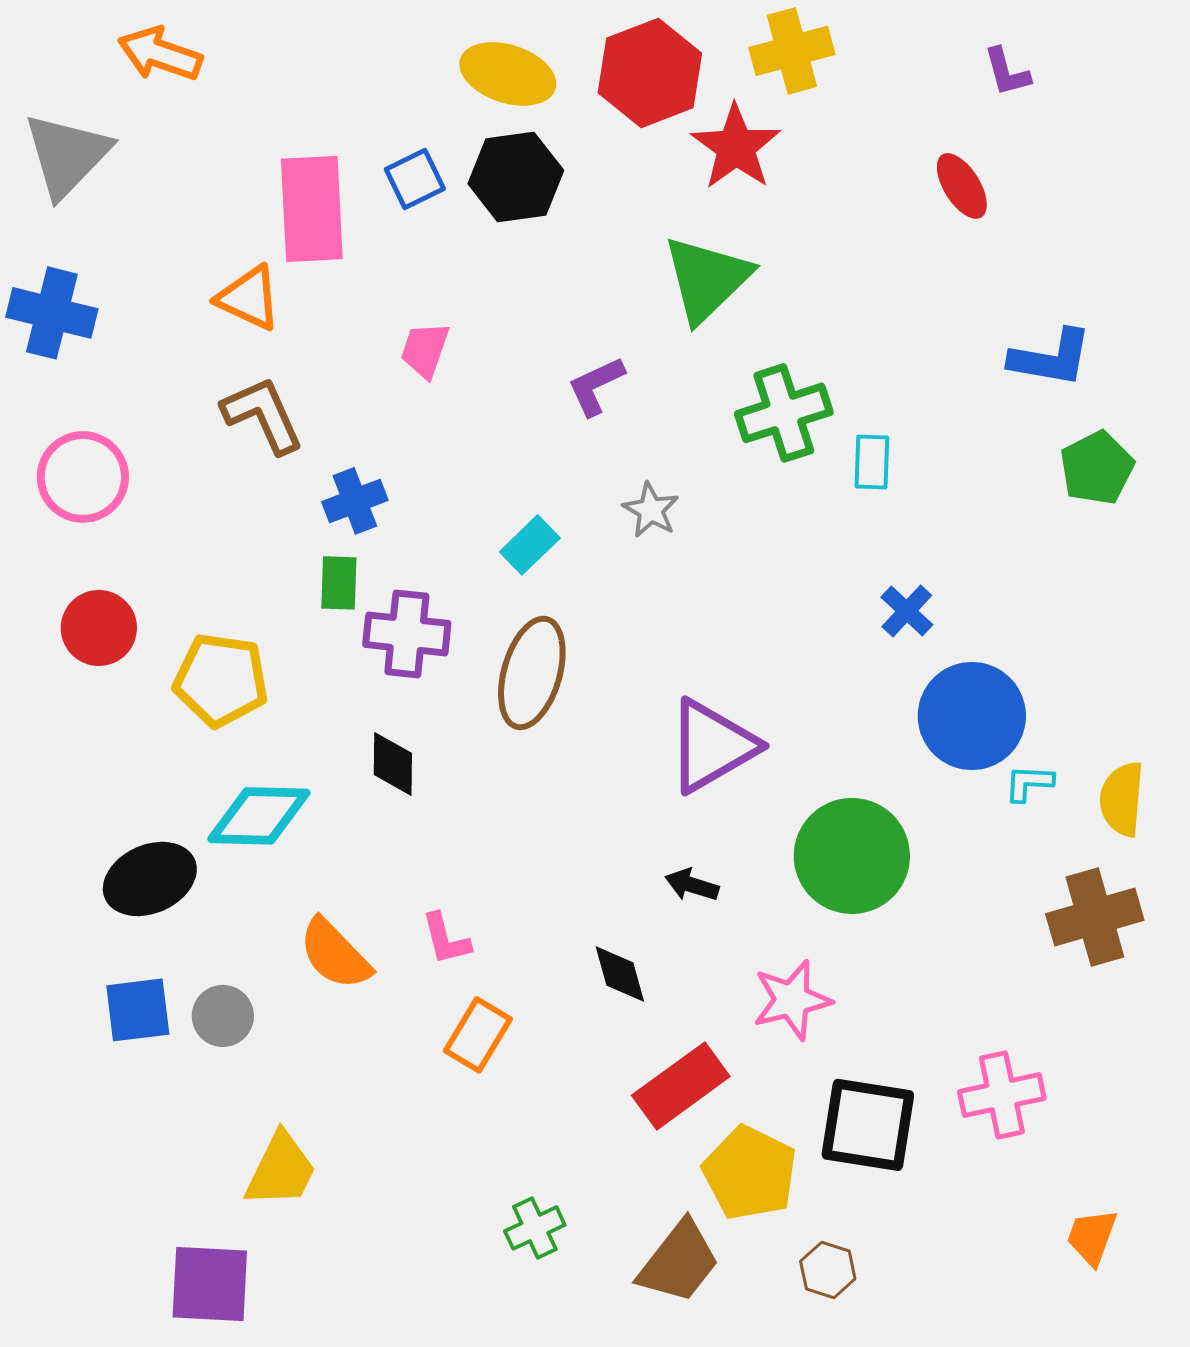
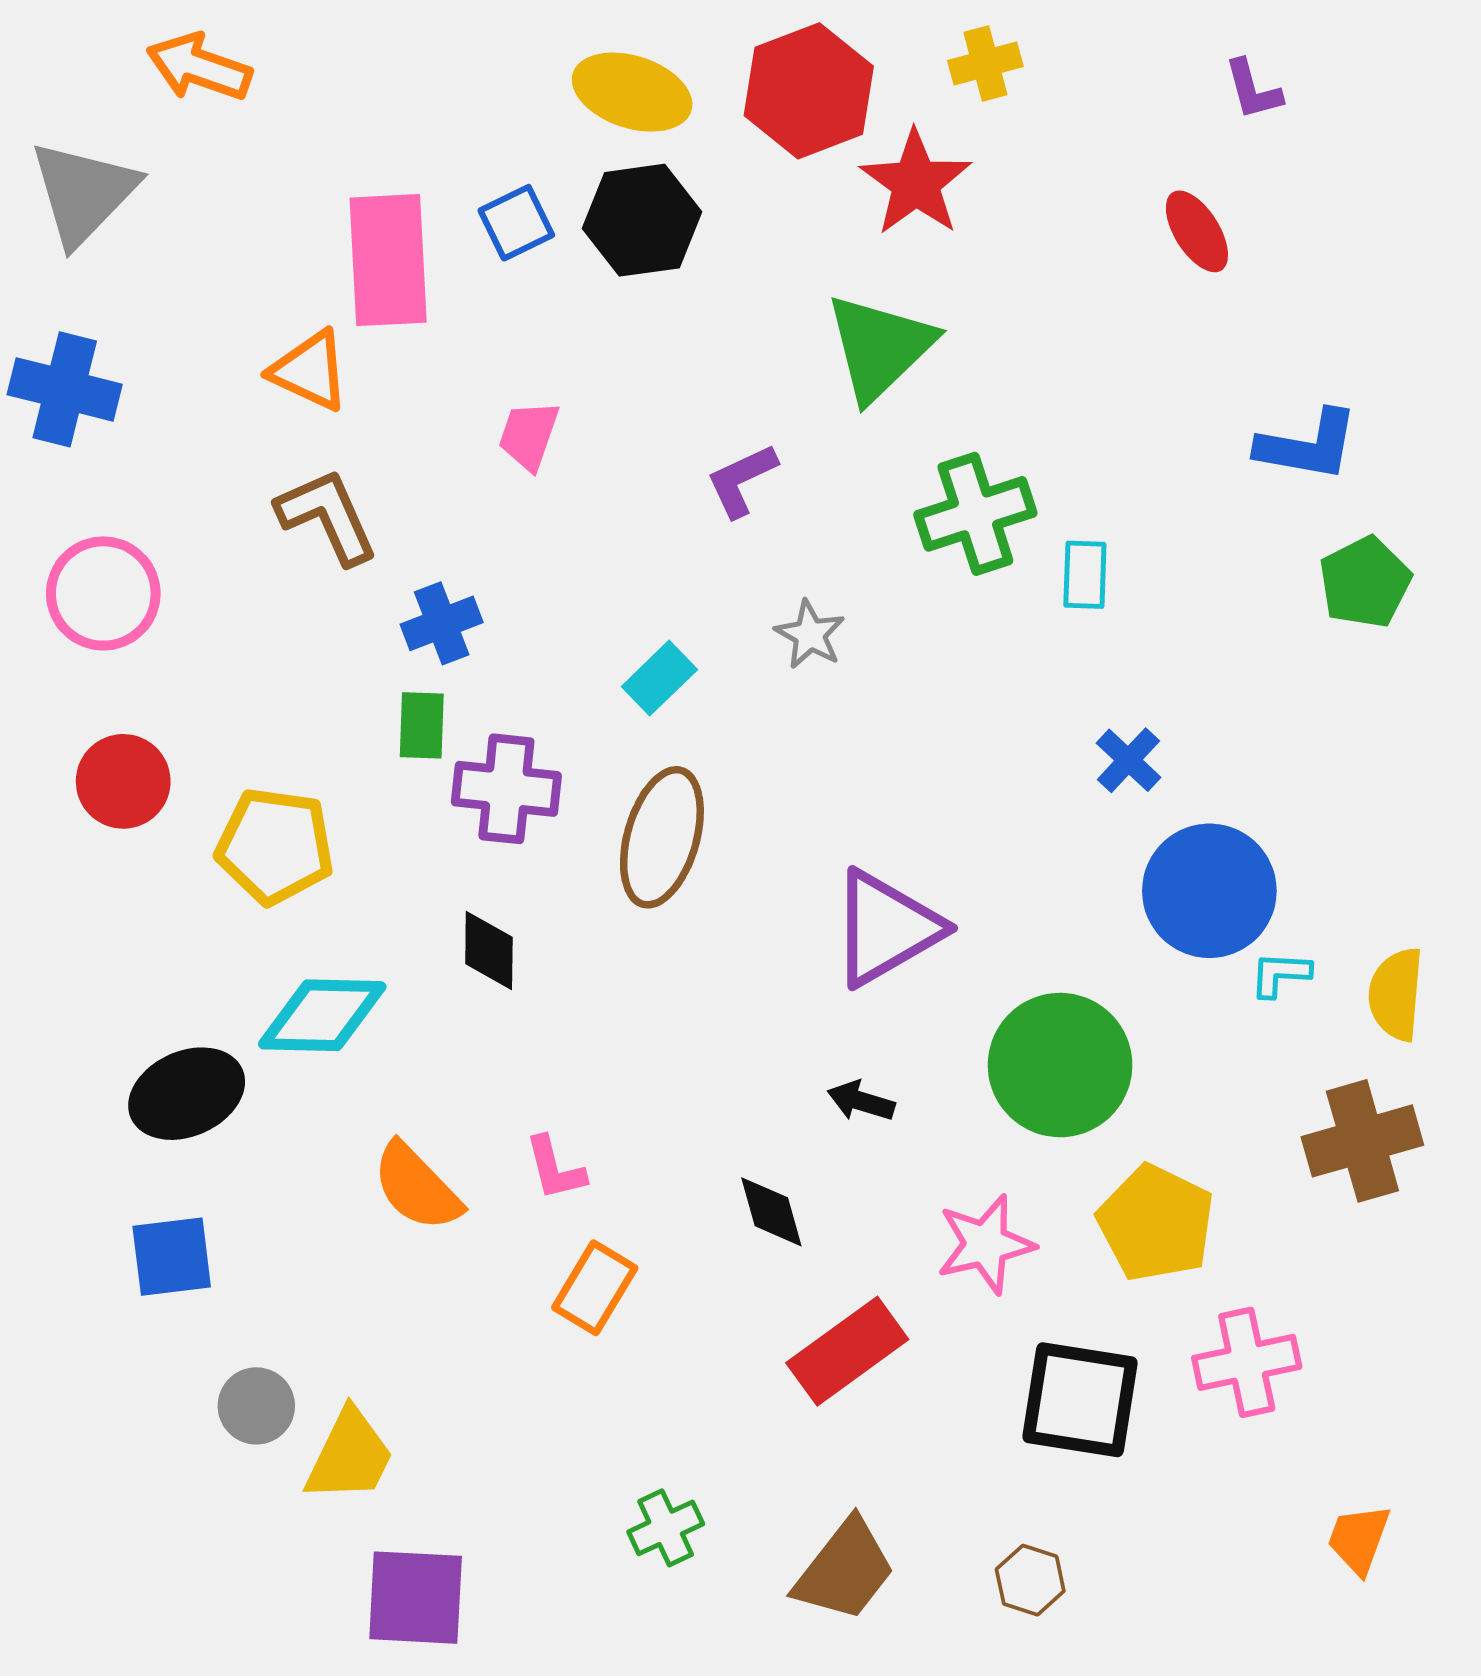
yellow cross: (792, 51) -> (985, 63), size x0.7
gray circle: (223, 1016) -> (256, 1406), moved
yellow pentagon: (750, 1173) -> (1156, 1223), moved
purple square: (210, 1284) -> (416, 1598), moved

